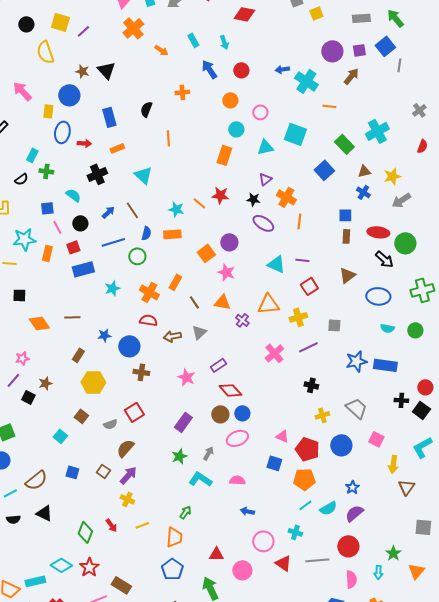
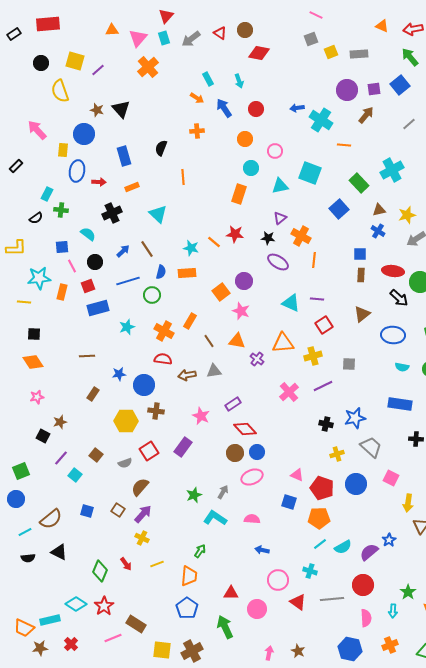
gray rectangle: (361, 18) -> (359, 54), moved
orange arrow: (161, 50) -> (197, 98), moved
gray line: (399, 65) -> (409, 124), moved, turned 40
orange diamond: (39, 323) -> (33, 362), moved
gray triangle: (199, 332) -> (214, 371), turned 35
blue star: (356, 361) -> (355, 418), moved
purple line: (13, 380) -> (61, 458), moved
yellow hexagon: (93, 382) -> (126, 421), moved
purple rectangle: (183, 422) -> (183, 447), moved
blue star: (352, 487) -> (389, 540), moved

